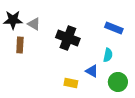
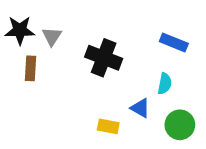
gray triangle: (34, 24) -> (52, 36), turned 32

